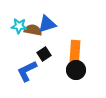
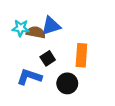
black circle: (76, 70) -> (67, 83), moved
blue L-shape: (27, 71) -> (29, 77), turned 45

